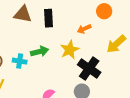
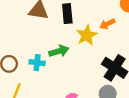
yellow star: (70, 50) -> (87, 35), moved

